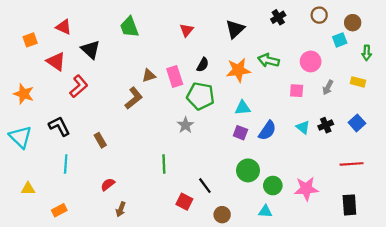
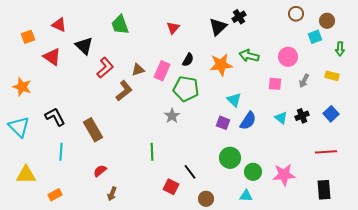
black cross: (278, 17) -> (239, 17), moved
pink rectangle: (175, 77) -> (162, 71), turned 42
red L-shape: (79, 86) -> (105, 68), moved
cyan triangle: (243, 108) -> (234, 100), moved, turned 49
brown rectangle: (100, 140) -> (93, 130), size x1.6
yellow triangle: (28, 189) -> (26, 175), size x1.5

